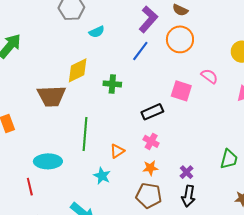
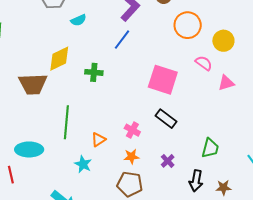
orange circle: (180, 39) -> (188, 25), moved
pink semicircle: (209, 76) -> (204, 63), moved
pink square: (181, 91) -> (163, 80), size x1.4
black rectangle: (152, 112) -> (166, 119), moved, turned 60
black arrow: (188, 196) -> (196, 181), moved

